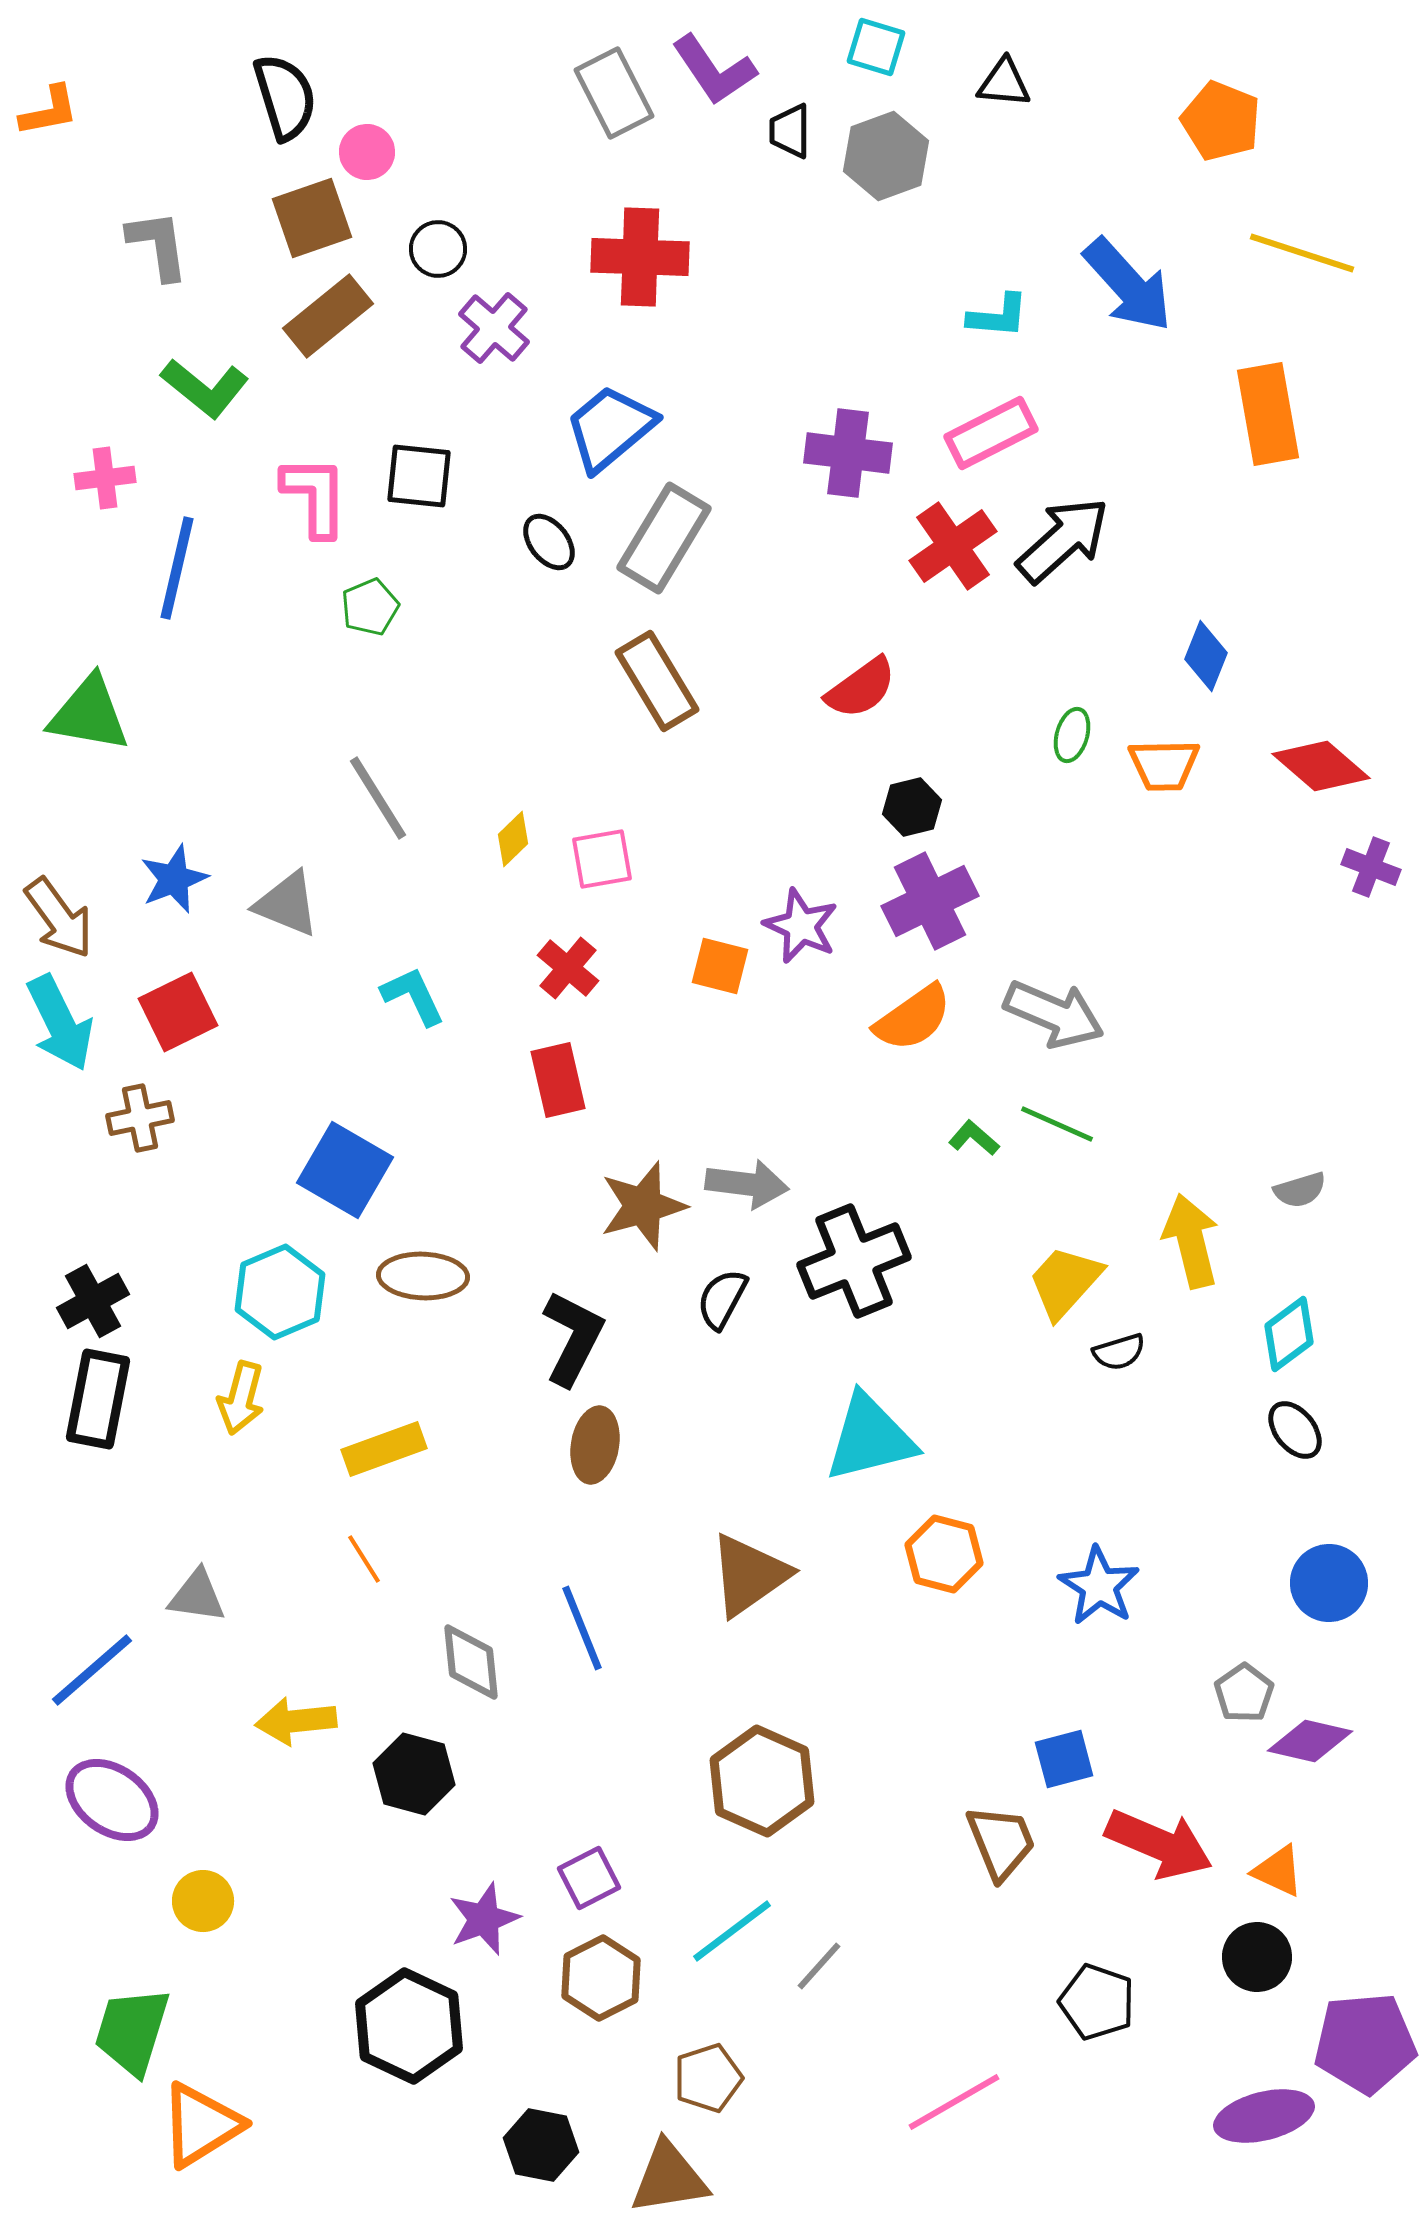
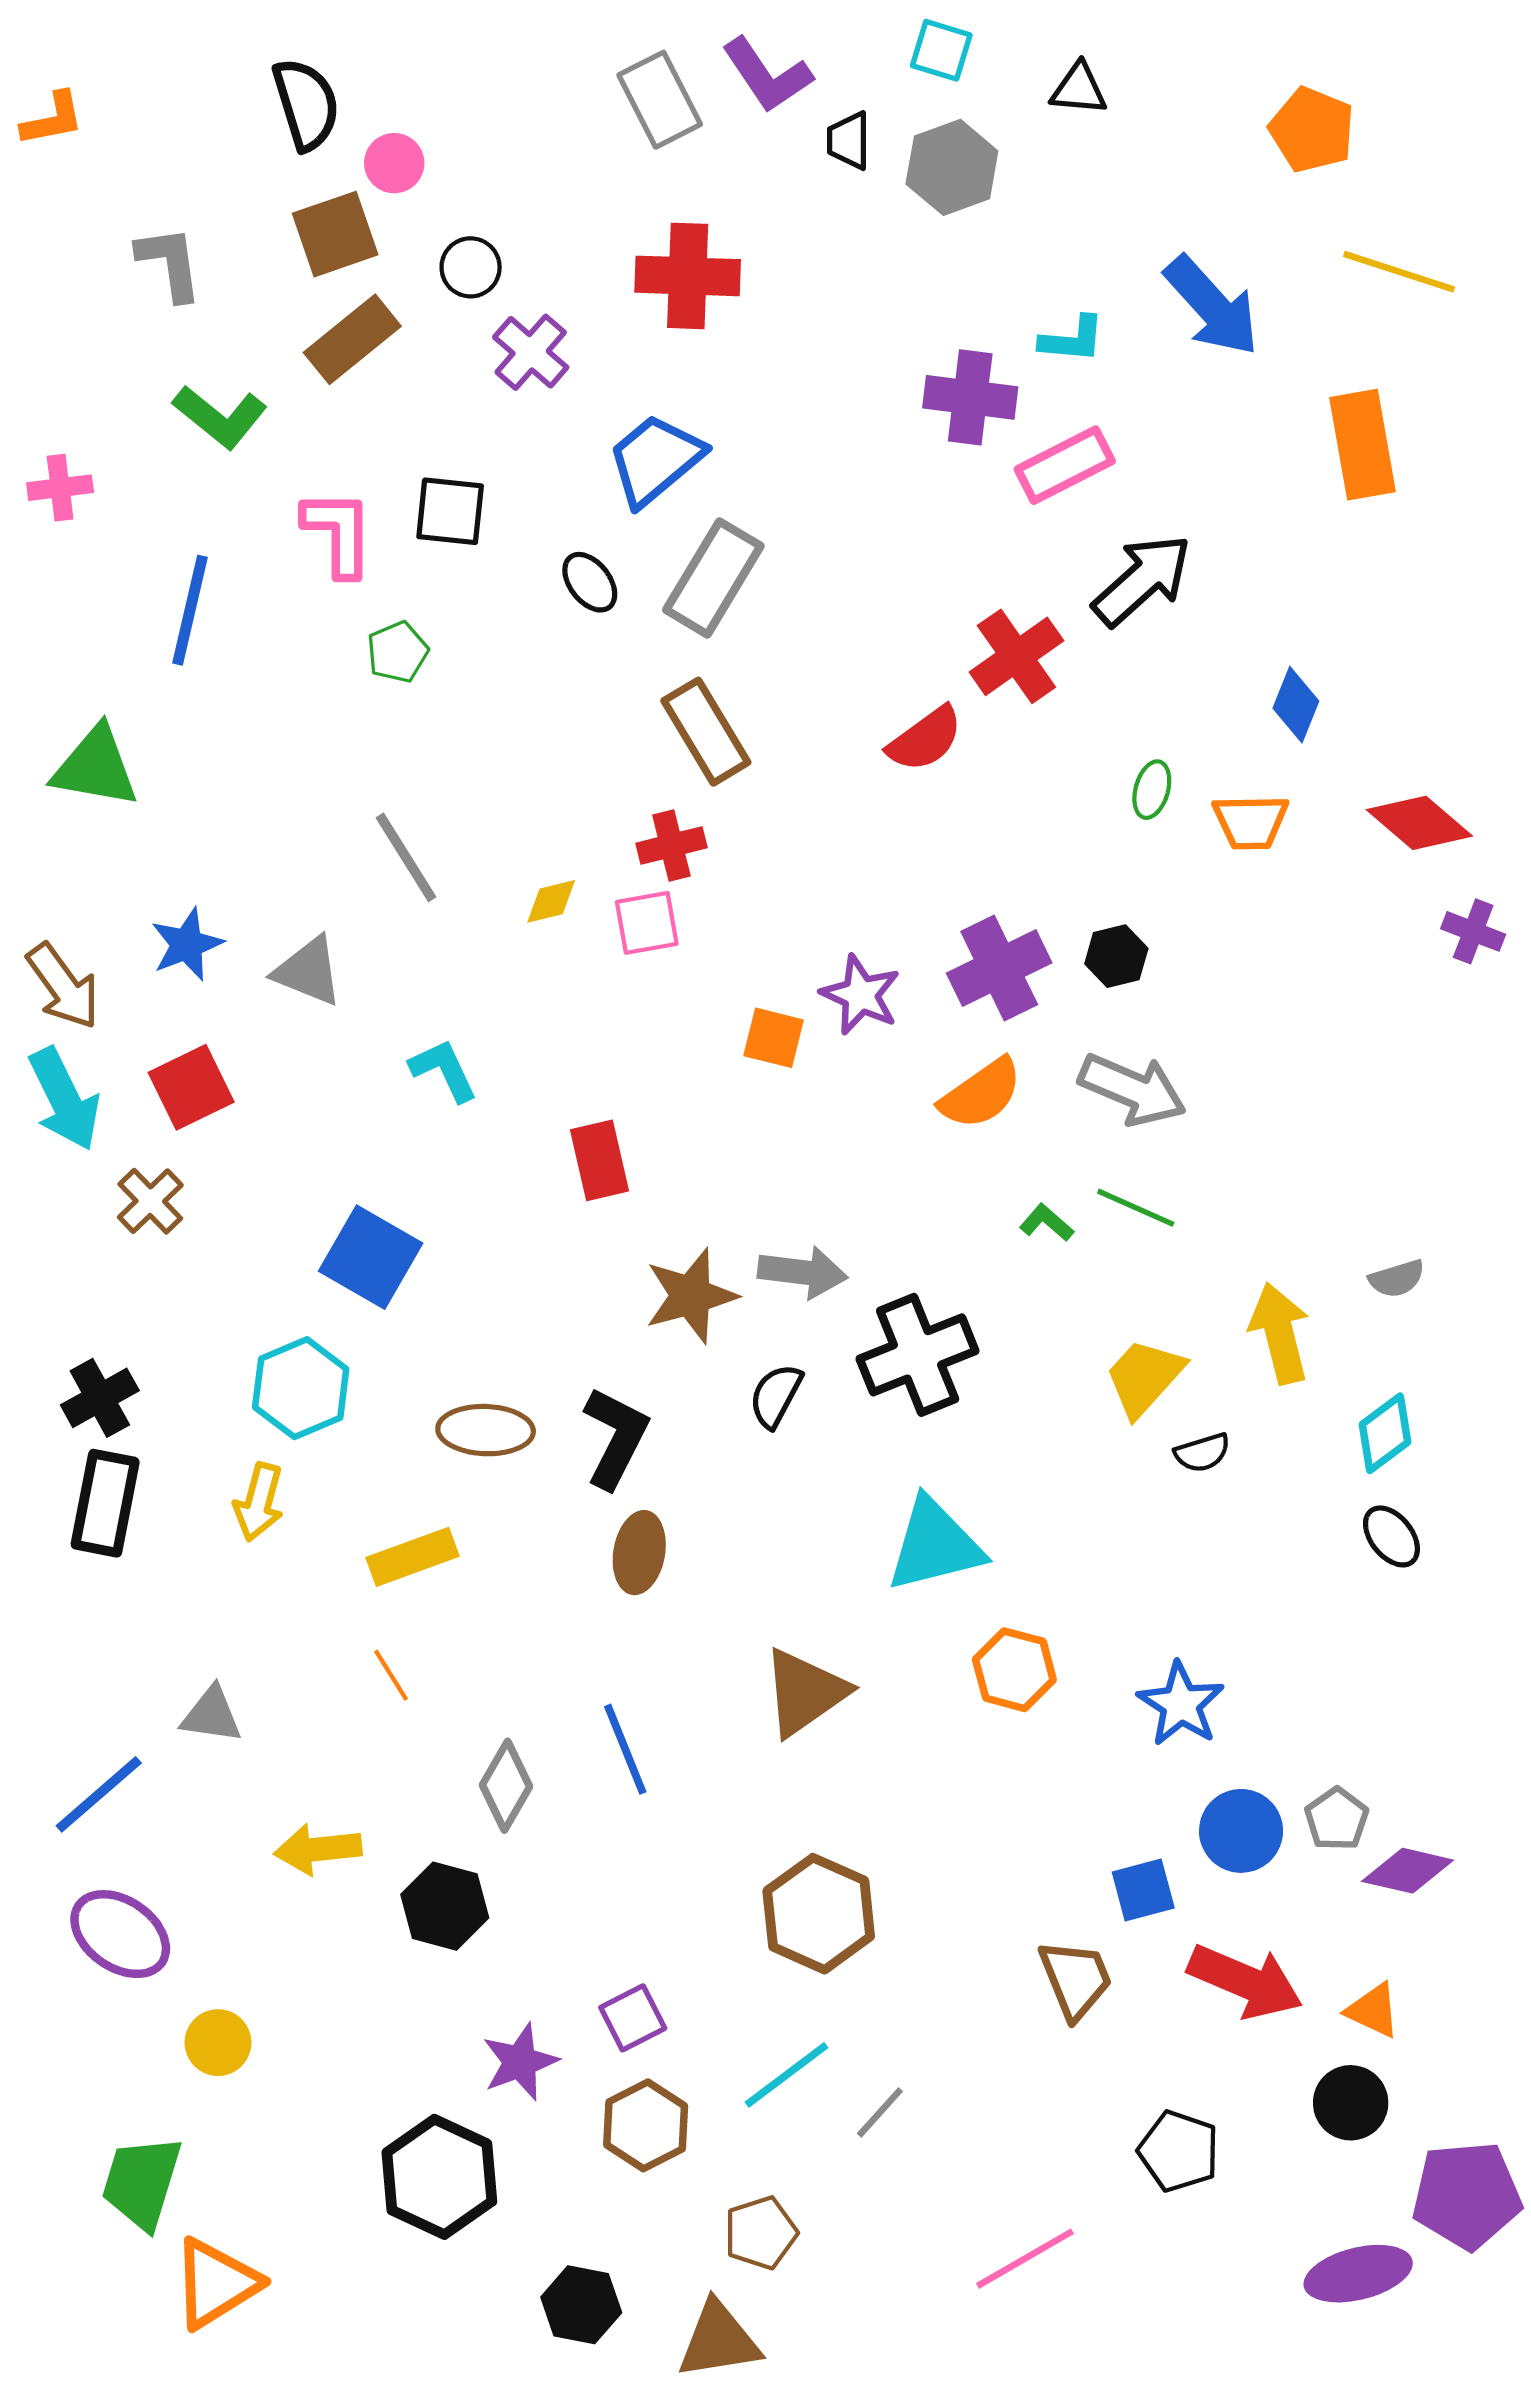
purple cross: (848, 453) -> (970, 397), moved
pink cross: (105, 478) -> (60, 488), moved
red cross: (953, 546) -> (1016, 656), moved
black hexagon: (912, 807) -> (1116, 956), moved
yellow diamond: (513, 839) -> (551, 901), turned 30
red cross: (568, 968) -> (671, 845), moved, turned 36
brown cross: (140, 1118) -> (150, 1201), turned -32
brown ellipse: (423, 1276) -> (486, 1430), moved
blue circle: (1329, 1583) -> (1241, 1831), moved
gray diamond: (471, 1662) -> (506, 1786), turned 36

